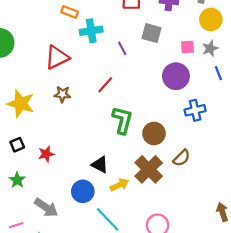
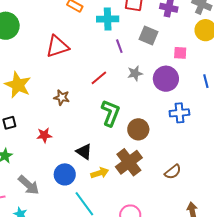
cyan cross: (91, 31) -> (108, 19), moved
gray star: (210, 48) -> (135, 73), moved
brown star: (62, 94) -> (62, 97), moved
red star: (46, 154) -> (44, 135), moved
brown semicircle: (182, 158) -> (173, 172), moved

